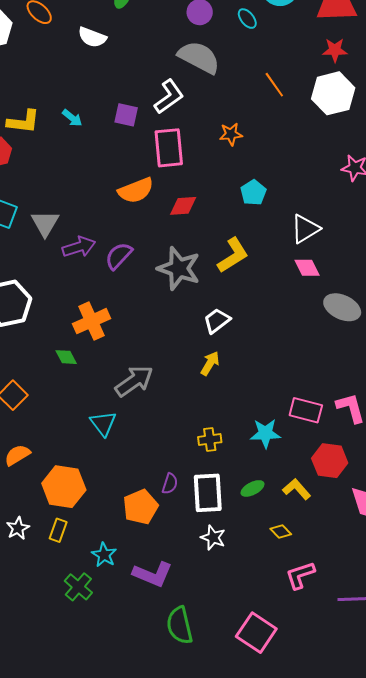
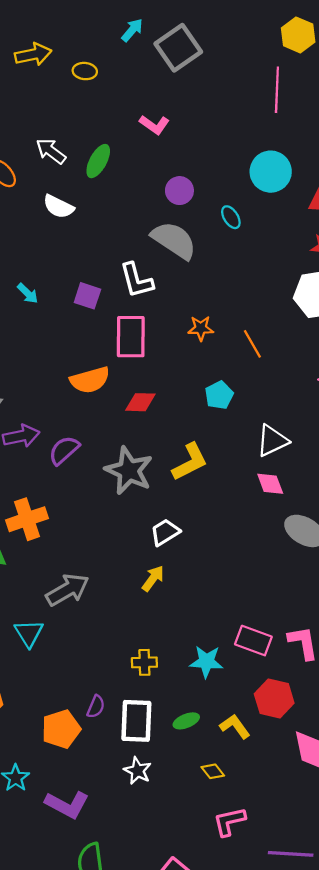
cyan ellipse: (247, 19) -> (231, 217), moved
orange line: (274, 85) -> (252, 344), moved
white L-shape: (169, 97) -> (136, 280), turned 105

